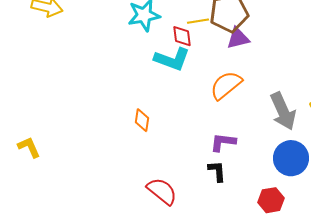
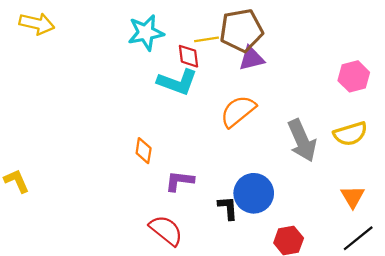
purple L-shape: (223, 142) -> (180, 181), moved
blue circle: (291, 158) -> (254, 193), moved

